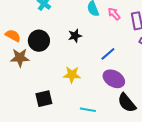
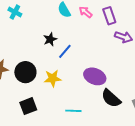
black circle: (39, 41) -> (25, 72), moved
blue line: (108, 54) -> (65, 51), moved

